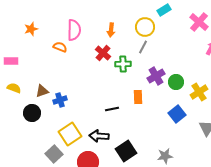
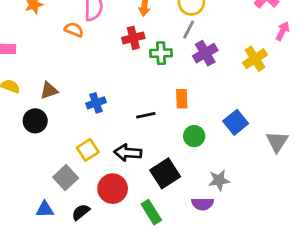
red cross: (103, 53) -> (133, 38), turned 35
purple cross: (156, 76) -> (205, 53), moved
green circle: (176, 82) -> (194, 136), moved
yellow cross: (199, 92) -> (255, 59), moved
blue cross: (60, 100) -> (96, 103), moved
yellow square: (70, 134) -> (88, 150), size x0.7

